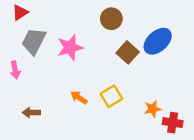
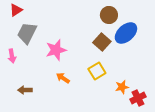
brown circle: (111, 19) -> (109, 15), moved
pink star: (70, 47) -> (56, 50), moved
yellow square: (111, 96) -> (97, 71), moved
red cross: (173, 123) -> (138, 98), turned -35

